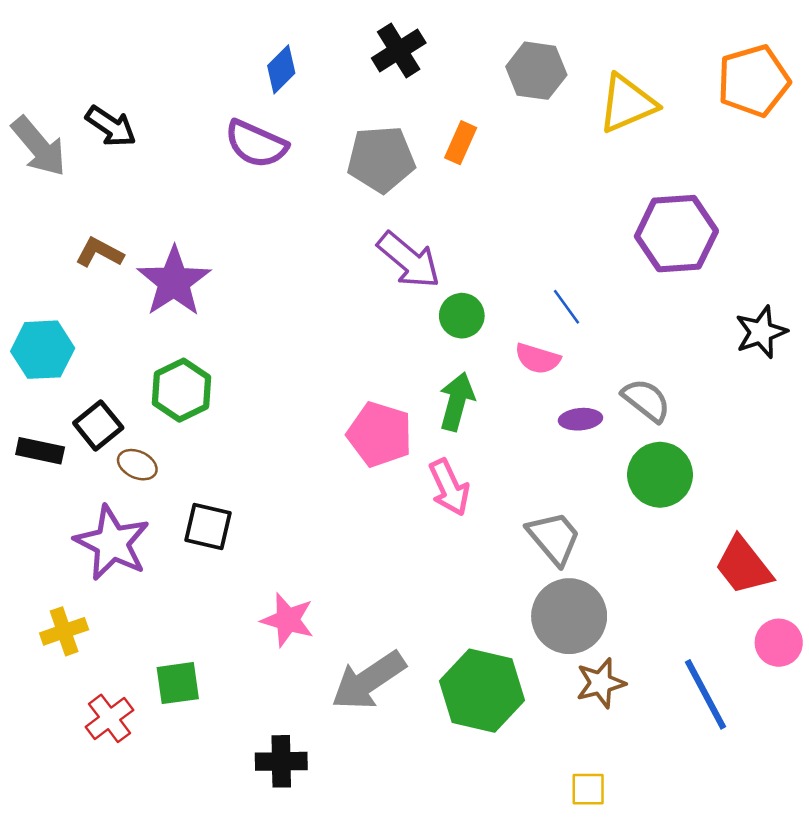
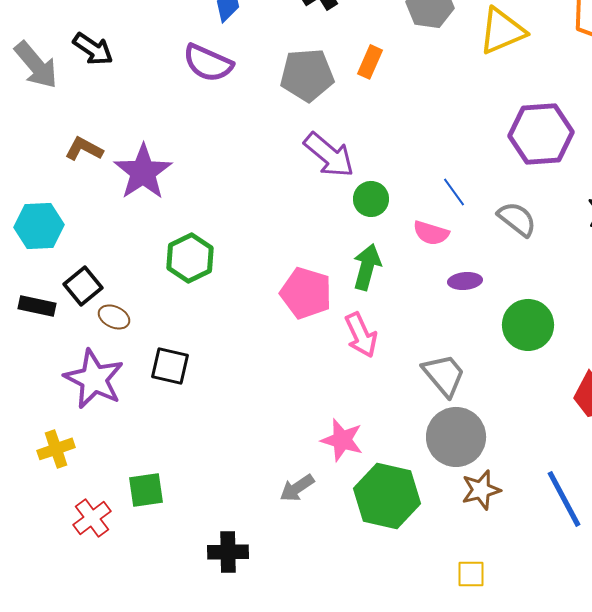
green hexagon: (181, 390) -> (190, 258), moved
gray semicircle: (646, 400) -> (517, 219), moved
pink star: (288, 620) -> (342, 440), moved
gray arrow: (368, 681) -> (297, 488), size x0.6

